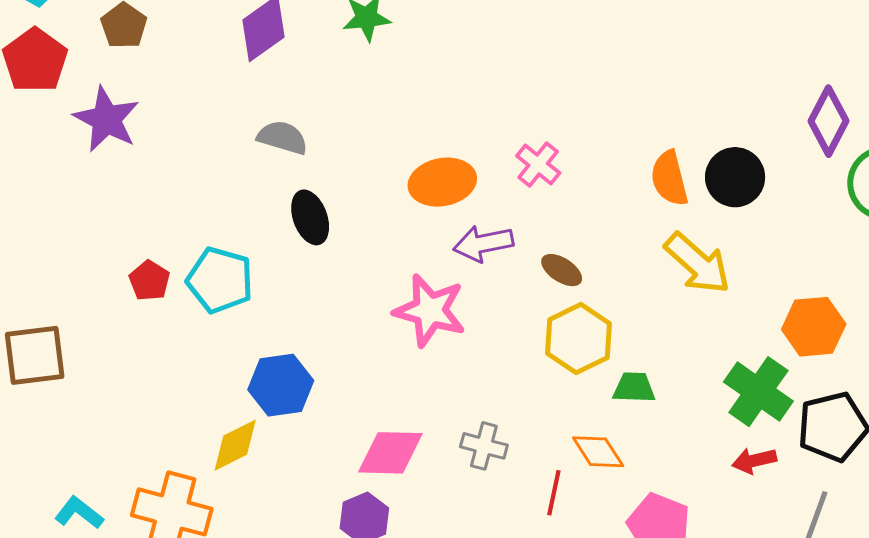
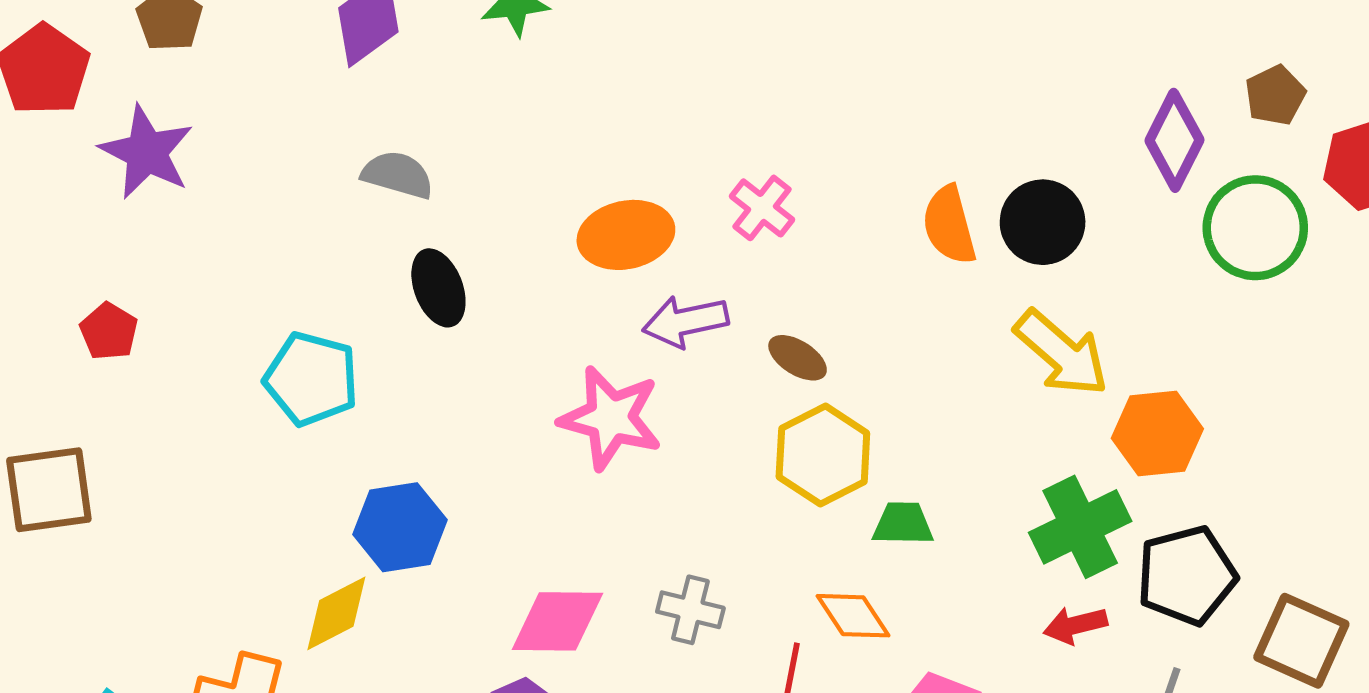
yellow arrow: (697, 263) -> (1061, 353), moved
red pentagon: (149, 281) -> (109, 331), moved
green cross: (758, 392) -> (1080, 527), turned 30

